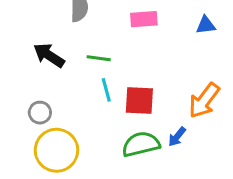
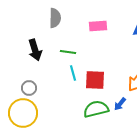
black arrow: (49, 55) -> (35, 50), turned -140
yellow circle: (56, 150) -> (23, 113), moved

